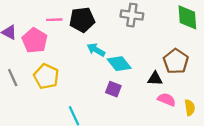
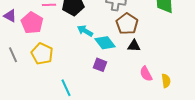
brown pentagon: (176, 61) -> (127, 24), moved
black triangle: (155, 79) -> (134, 46), moved
pink semicircle: (167, 100) -> (146, 74), turned -140

